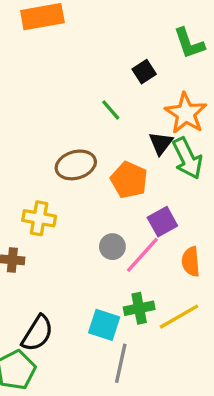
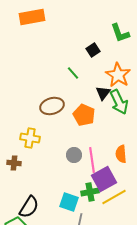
purple square: (162, 222) -> (104, 179), moved, size x1.4
pink line: (142, 255) -> (92, 160), turned -50
orange semicircle: (191, 262) -> (121, 154), moved

